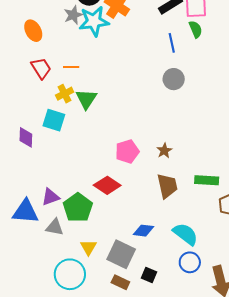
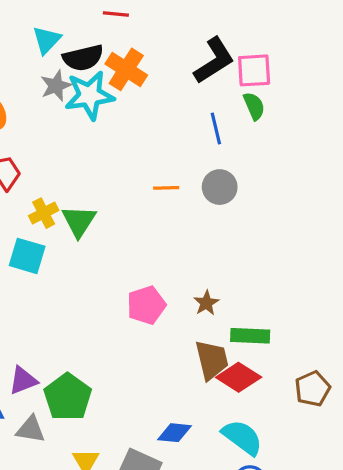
orange line: (71, 67) -> (166, 188), moved
green rectangle: (207, 180) -> (250, 336), moved
red diamond: (107, 185) -> (239, 377), moved

